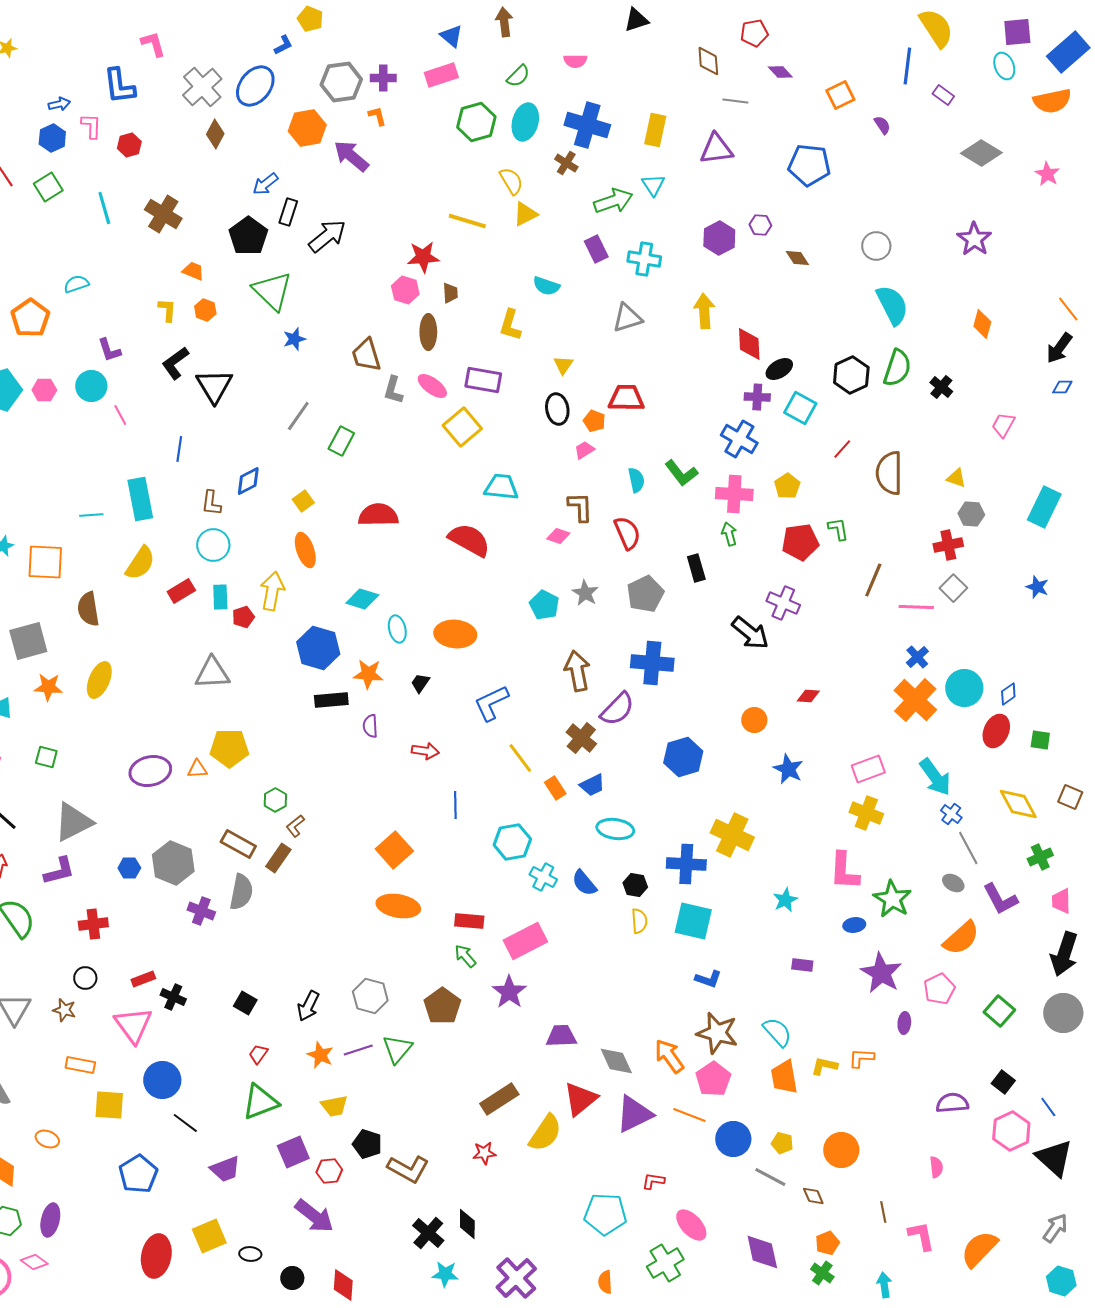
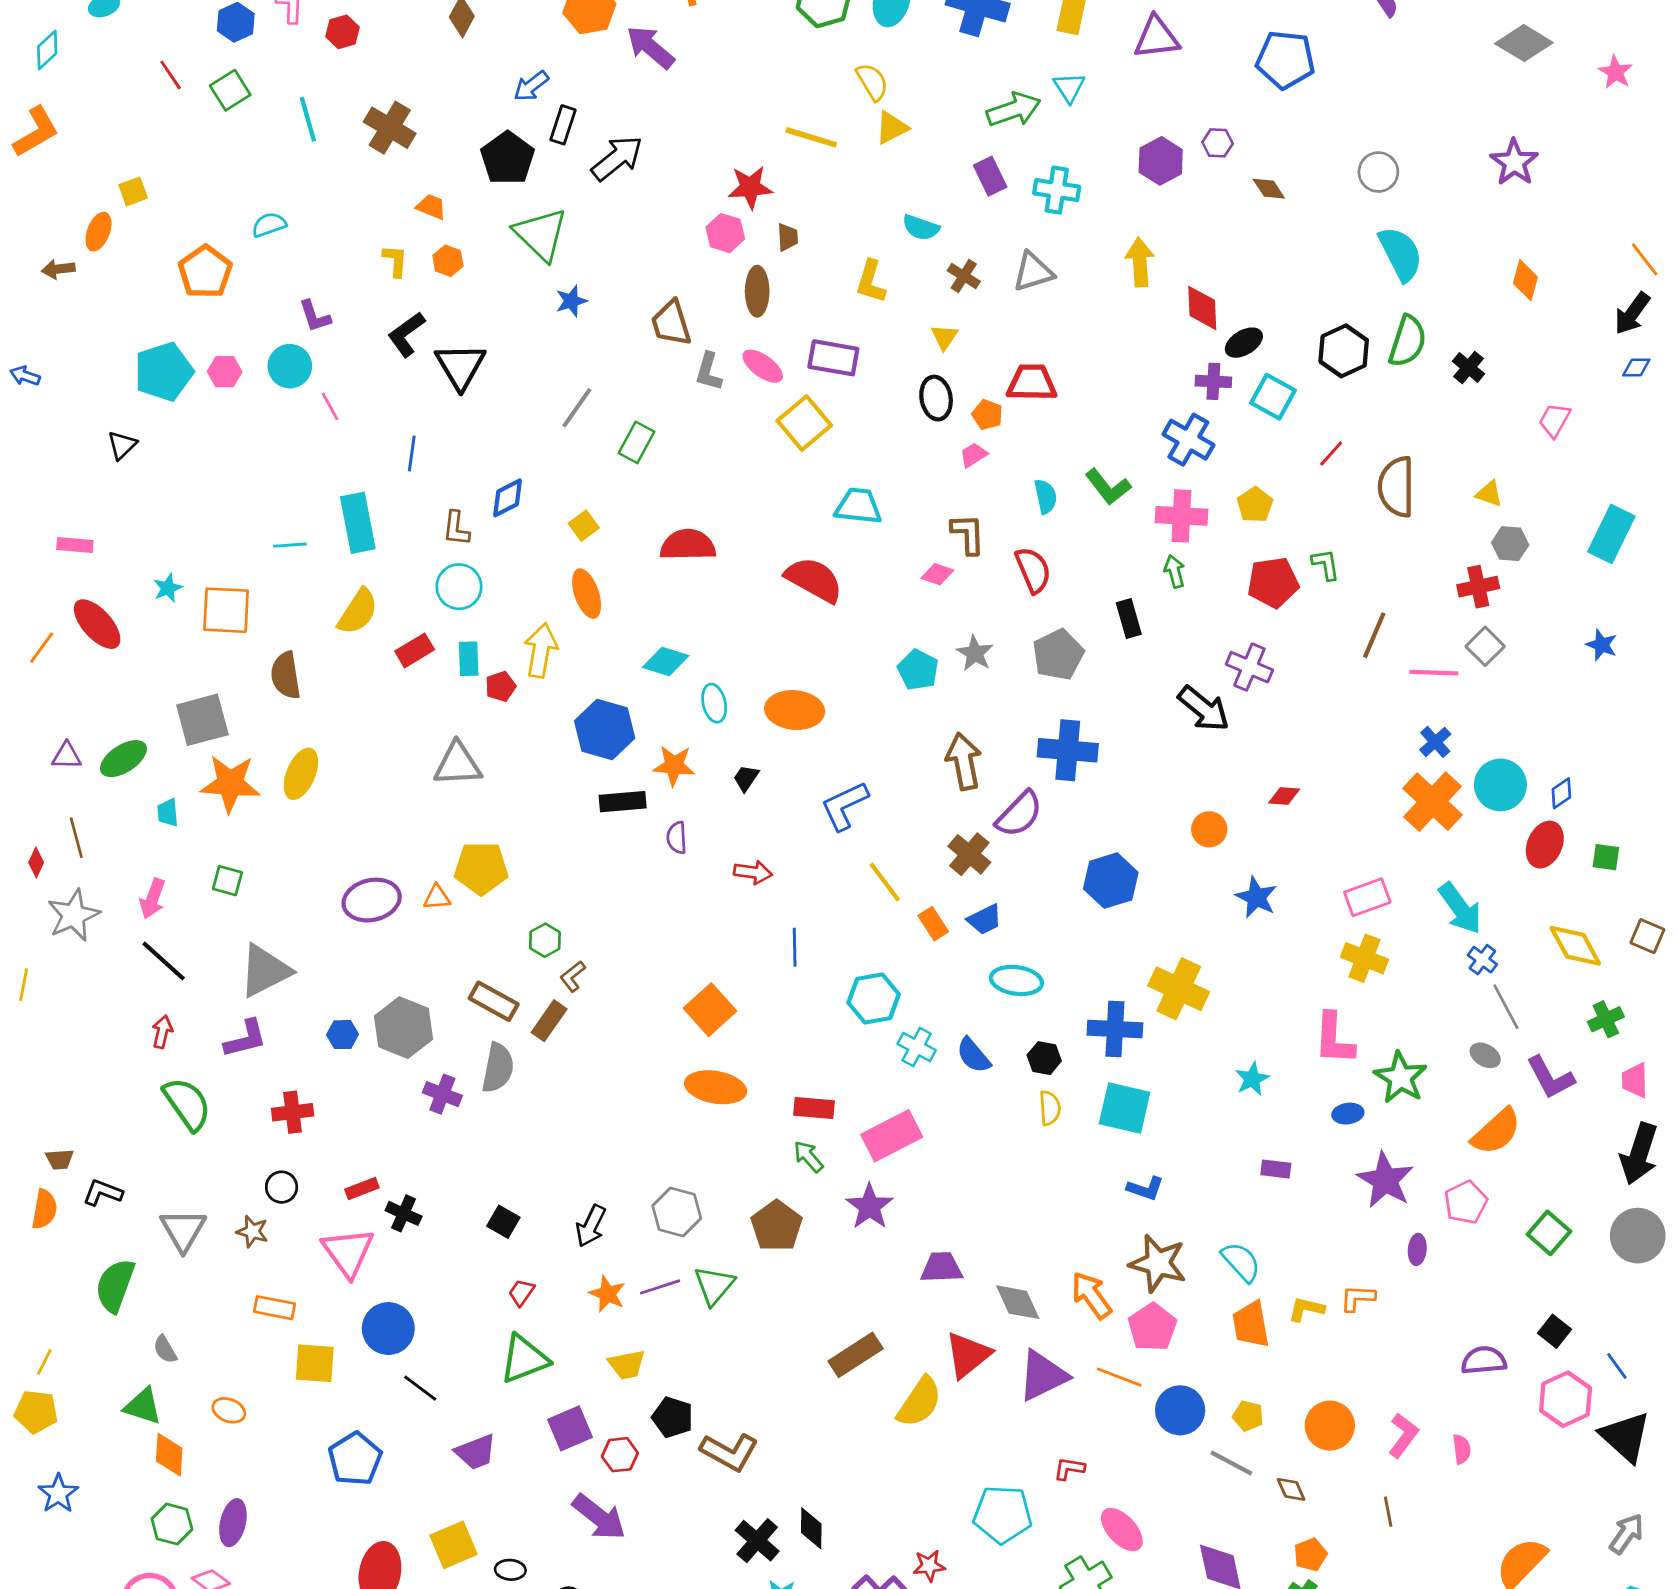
brown cross: (566, 163) -> (964, 276), moved
orange star: (48, 687) -> (230, 784), size x1.5
red star: (484, 1153) -> (929, 1566), moved
pink L-shape: (921, 1236) -> (1403, 1435), moved, turned 48

